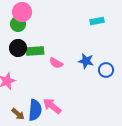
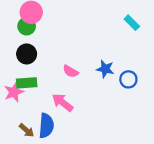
cyan rectangle: (97, 21) -> (132, 23), moved, turned 56
green rectangle: (35, 51) -> (27, 83), moved
pink arrow: (52, 106) -> (62, 103), moved

